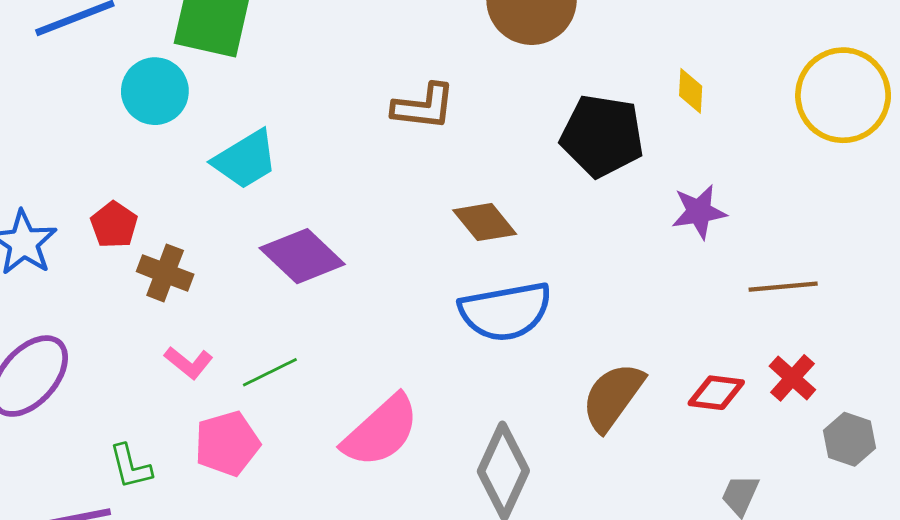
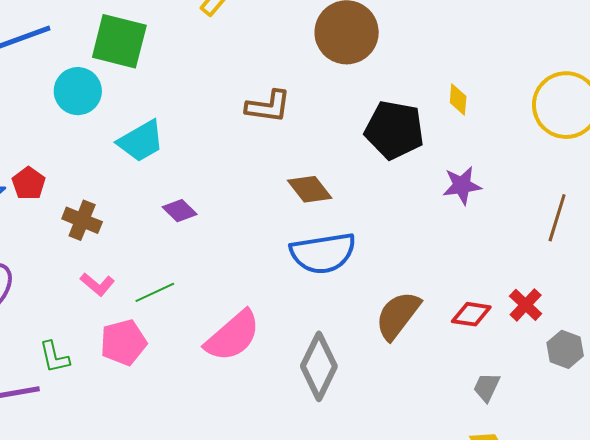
red pentagon: (114, 225) -> (29, 183), moved
purple diamond: (302, 256) -> (180, 211), size x0.6
brown line: (783, 287) -> (557, 218), moved, turned -69

